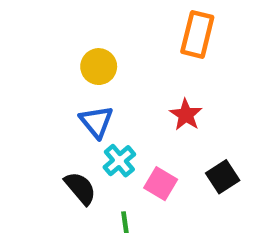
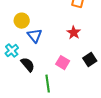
yellow circle: (99, 67) -> (22, 21), moved
cyan cross: (119, 161) -> (12, 51), moved

